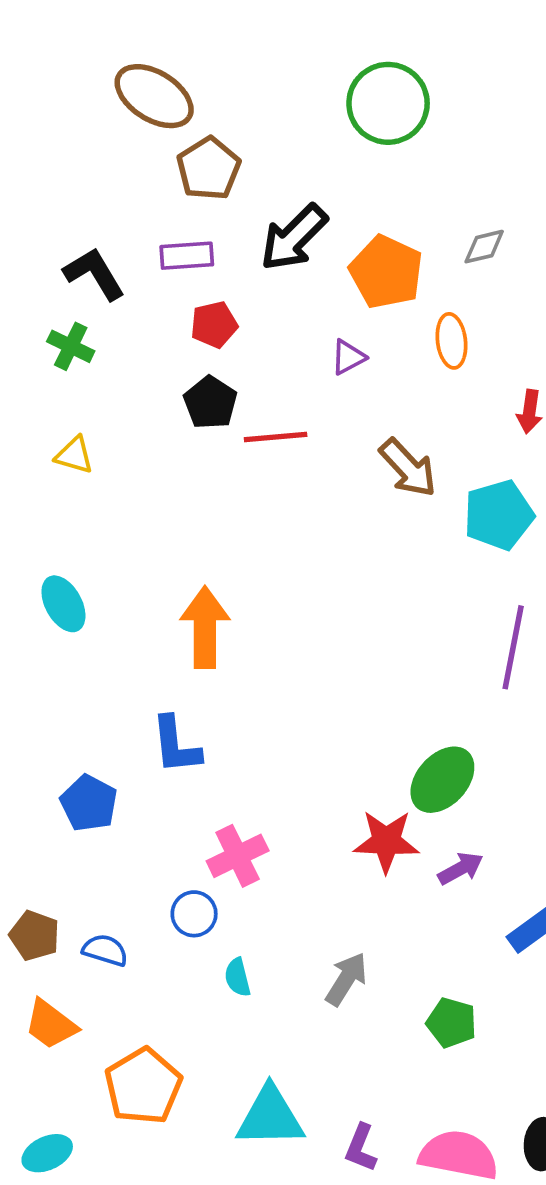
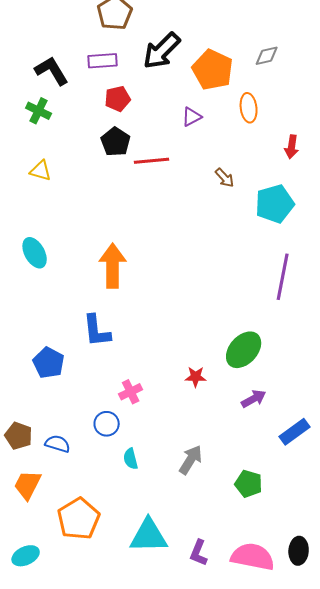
brown arrow: (408, 468) -> (225, 178), size x0.6
red star: (386, 841) -> (196, 377), moved, size x0.6
pink cross: (238, 856) -> (131, 392), size x0.7
orange trapezoid: (51, 1024) -> (28, 485), turned 80

